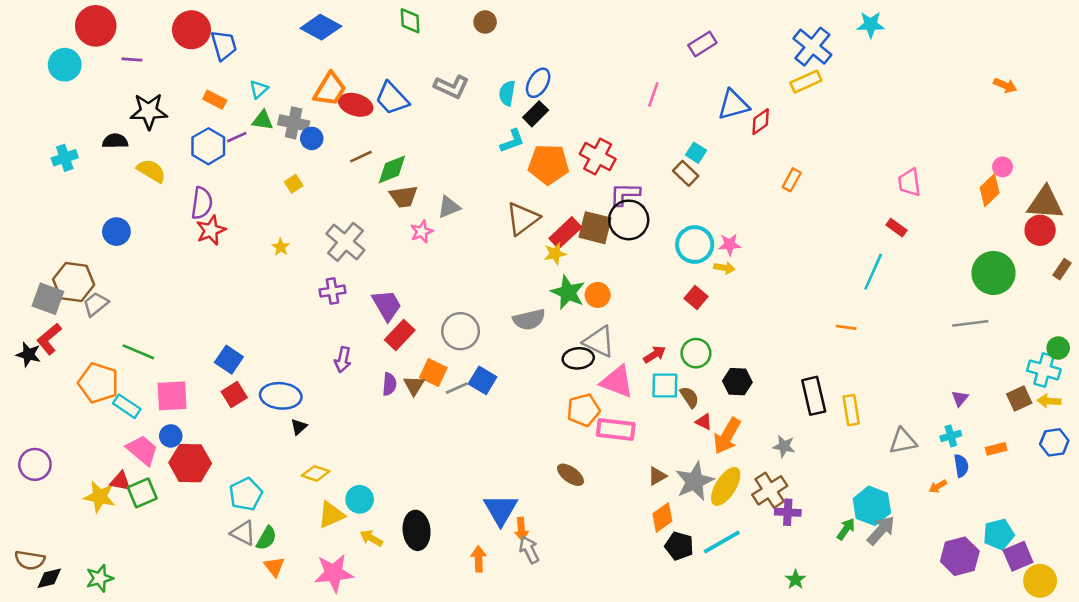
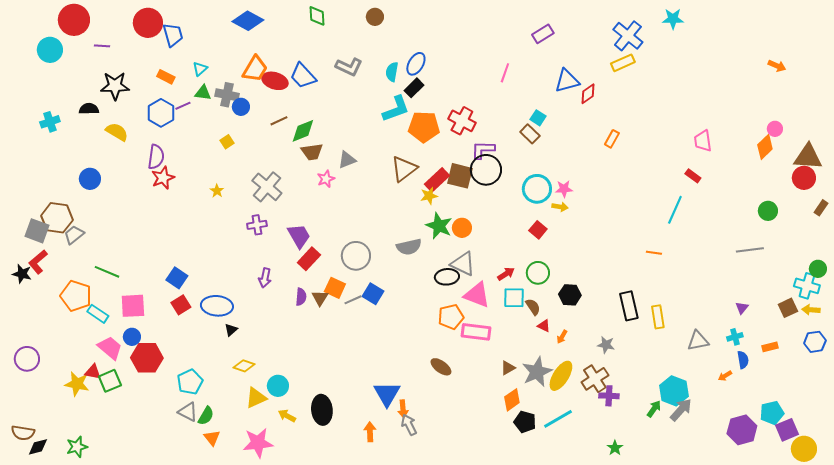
cyan L-shape: (512, 141) -> (396, 109), size x1.4
green circle: (993, 273) -> (768, 211), size x0.6
orange arrow: (727, 436) -> (562, 337), size x0.5

